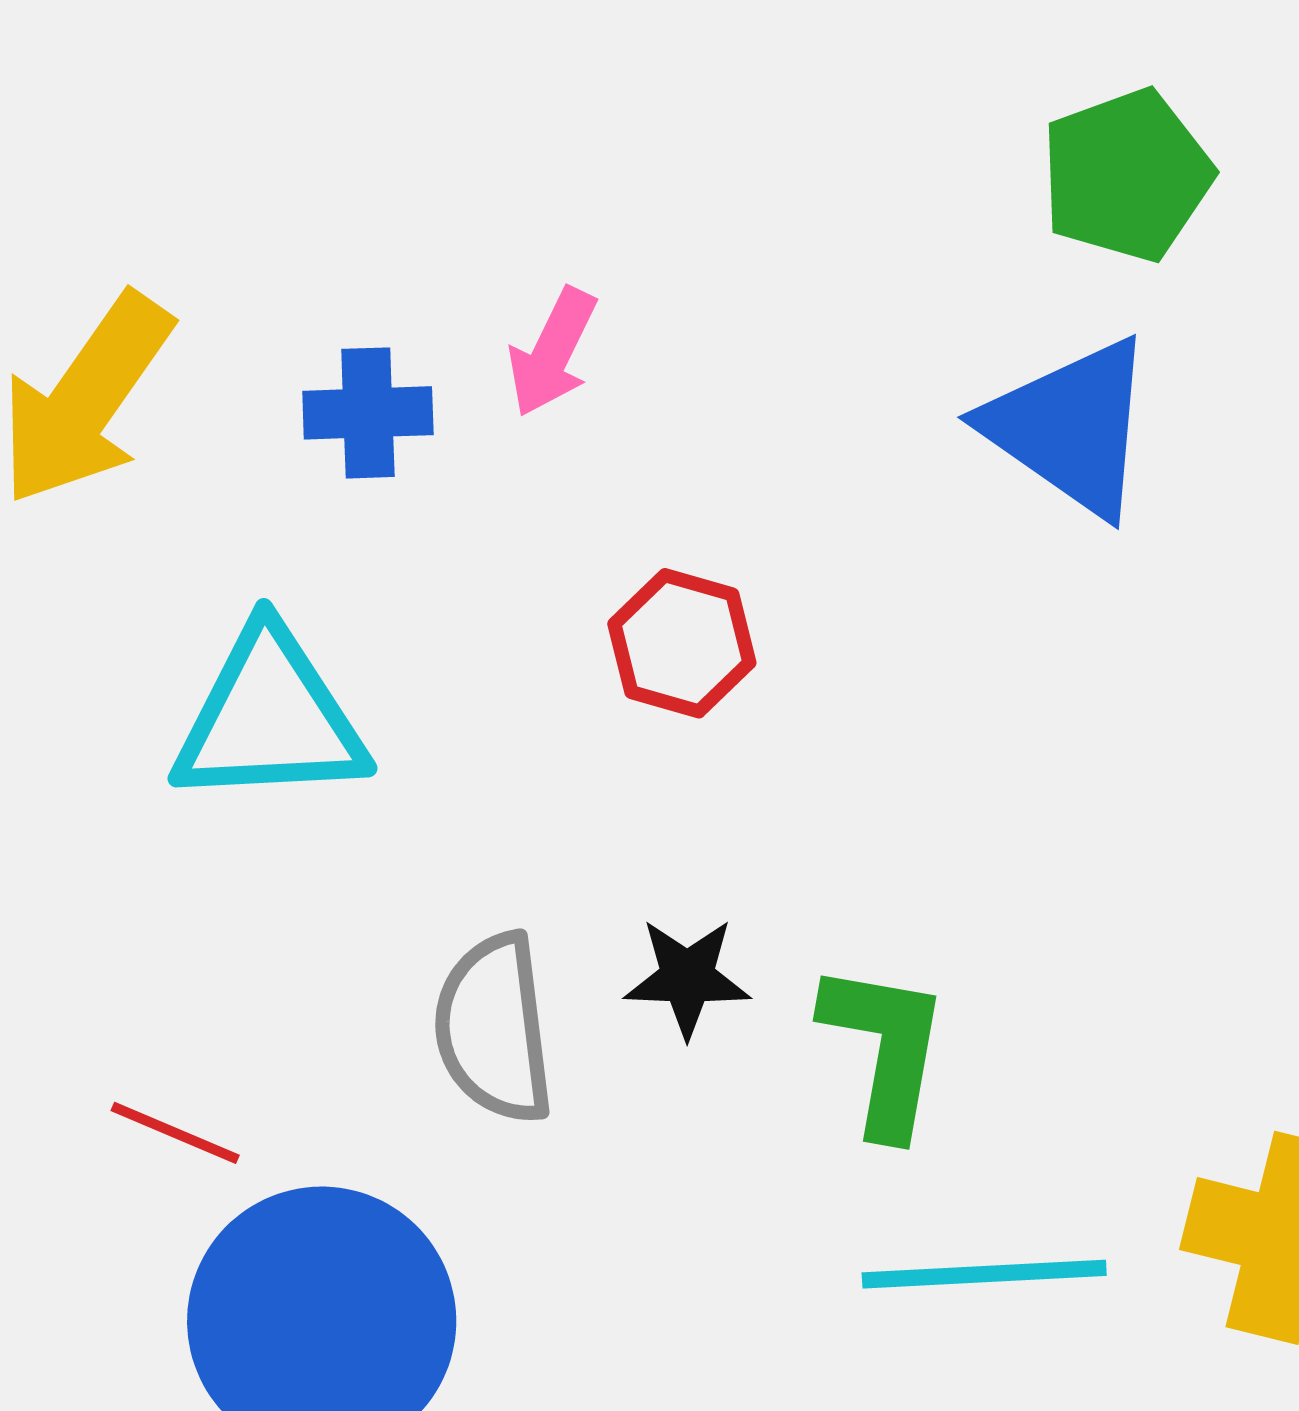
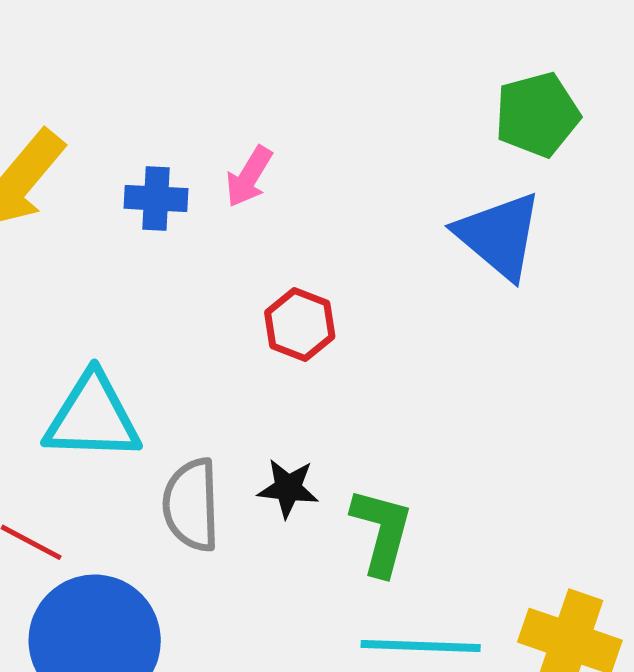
cyan triangle: (270, 718) -> (92, 417), moved

